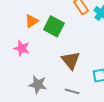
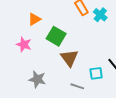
green square: (54, 26) -> (56, 36), moved
gray line: (72, 91) -> (77, 86), moved

